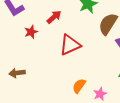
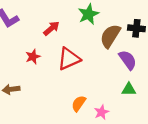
red star: (31, 32) -> (33, 57), moved

